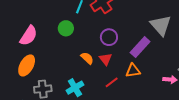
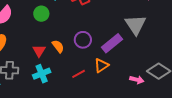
purple circle: (109, 37) -> (83, 40), moved
red triangle: (106, 59) -> (39, 51), moved
orange triangle: (133, 71) -> (101, 65), turned -35

